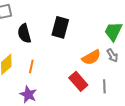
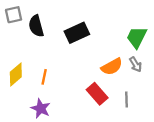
black rectangle: (60, 27) -> (77, 33), turned 50
black semicircle: (24, 33) -> (36, 26), moved

